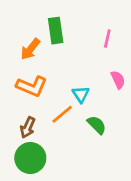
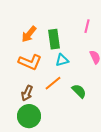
green rectangle: (56, 31) -> (54, 39), moved
cyan triangle: (81, 94) -> (62, 60), moved, turned 48

